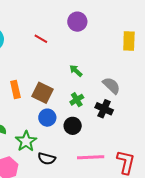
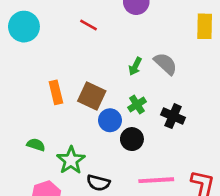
green arrow: (76, 71) -> (135, 66), turned -104
gray semicircle: (111, 86) -> (165, 64), moved
blue circle: (47, 118) -> (110, 120), moved

